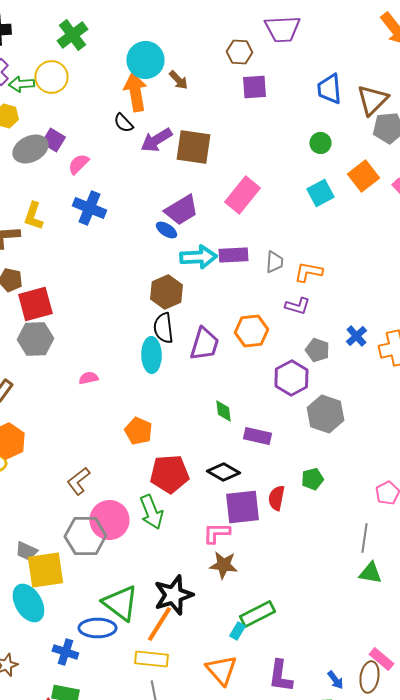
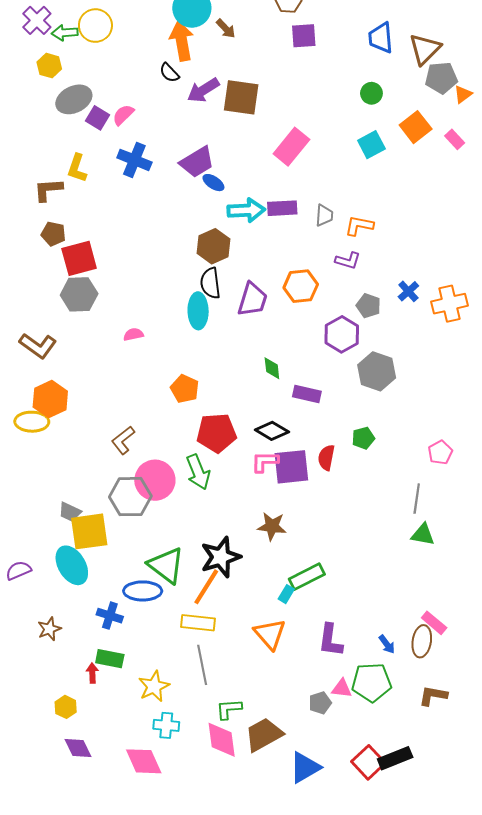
purple square: (53, 140) -> (97, 118), moved
purple trapezoid: (181, 210) -> (197, 162), moved
pink L-shape: (216, 533) -> (265, 462), moved

